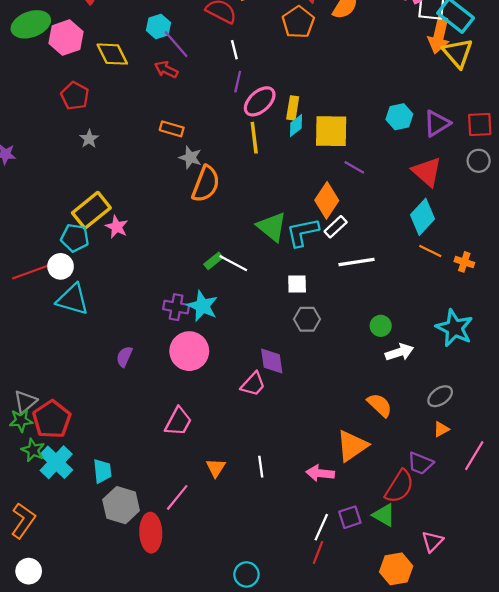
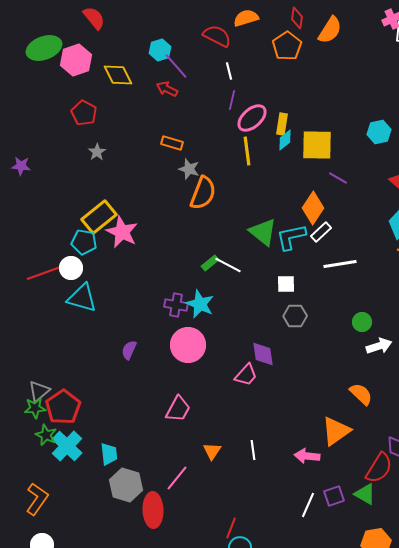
pink star: (117, 227) -> (122, 232), size x1.5
red line: (318, 552) -> (231, 528), moved

